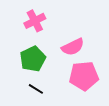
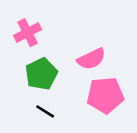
pink cross: (35, 21) -> (28, 33), moved

